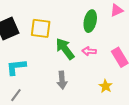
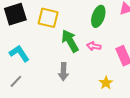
cyan L-shape: (16, 67) -> (19, 53), turned 55

